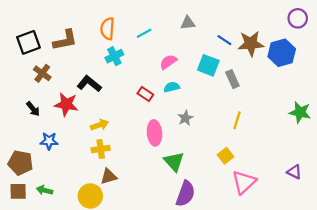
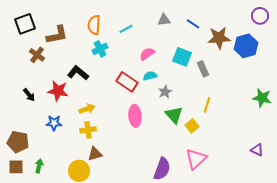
blue line: (224, 40) -> (193, 24), moved
black square: (28, 42) -> (25, 24), moved
brown cross: (42, 73) -> (37, 55), moved
red rectangle: (145, 94) -> (127, 82), size x1.5
gray star: (185, 118) -> (165, 92), moved
blue star: (49, 141) -> (54, 123), moved
yellow square: (226, 156) -> (192, 126), moved
green triangle: (174, 162) -> (174, 115), moved
pink triangle: (244, 182) -> (196, 159), moved
green arrow: (44, 190) -> (39, 166), turned 88

